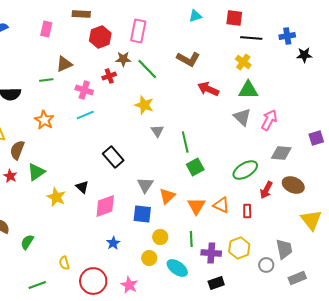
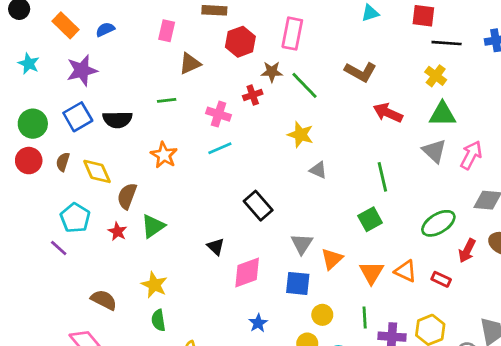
brown triangle: (64, 64) -> (190, 64), moved
gray triangle: (157, 131) -> (318, 170), turned -32
green line: (185, 142) -> (382, 177), moved
yellow star: (56, 197) -> (154, 285), moved
red rectangle: (247, 211) -> (441, 279), turned -64
green semicircle: (27, 242) -> (158, 320), moved, turned -42

